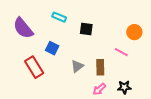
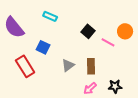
black square: (86, 29) -> (88, 31), moved, turned 32
pink line: (121, 52) -> (108, 42), moved

